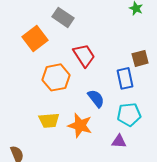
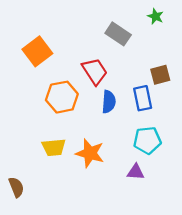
gray rectangle: (63, 17) -> (118, 34), moved
blue semicircle: (96, 98) -> (109, 102), moved, turned 42

